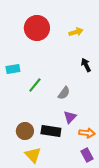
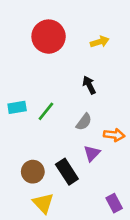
black arrow: (86, 65) -> (89, 85), moved
cyan rectangle: (13, 69) -> (17, 107), moved
black rectangle: (51, 131) -> (67, 172), turned 48
orange arrow: (87, 133) -> (114, 135), moved

